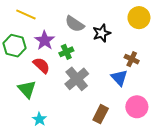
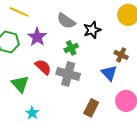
green cross: (66, 52) -> (71, 48), moved
red semicircle: (41, 65) -> (43, 67), moved
gray cross: (77, 79) -> (68, 74), turned -35

